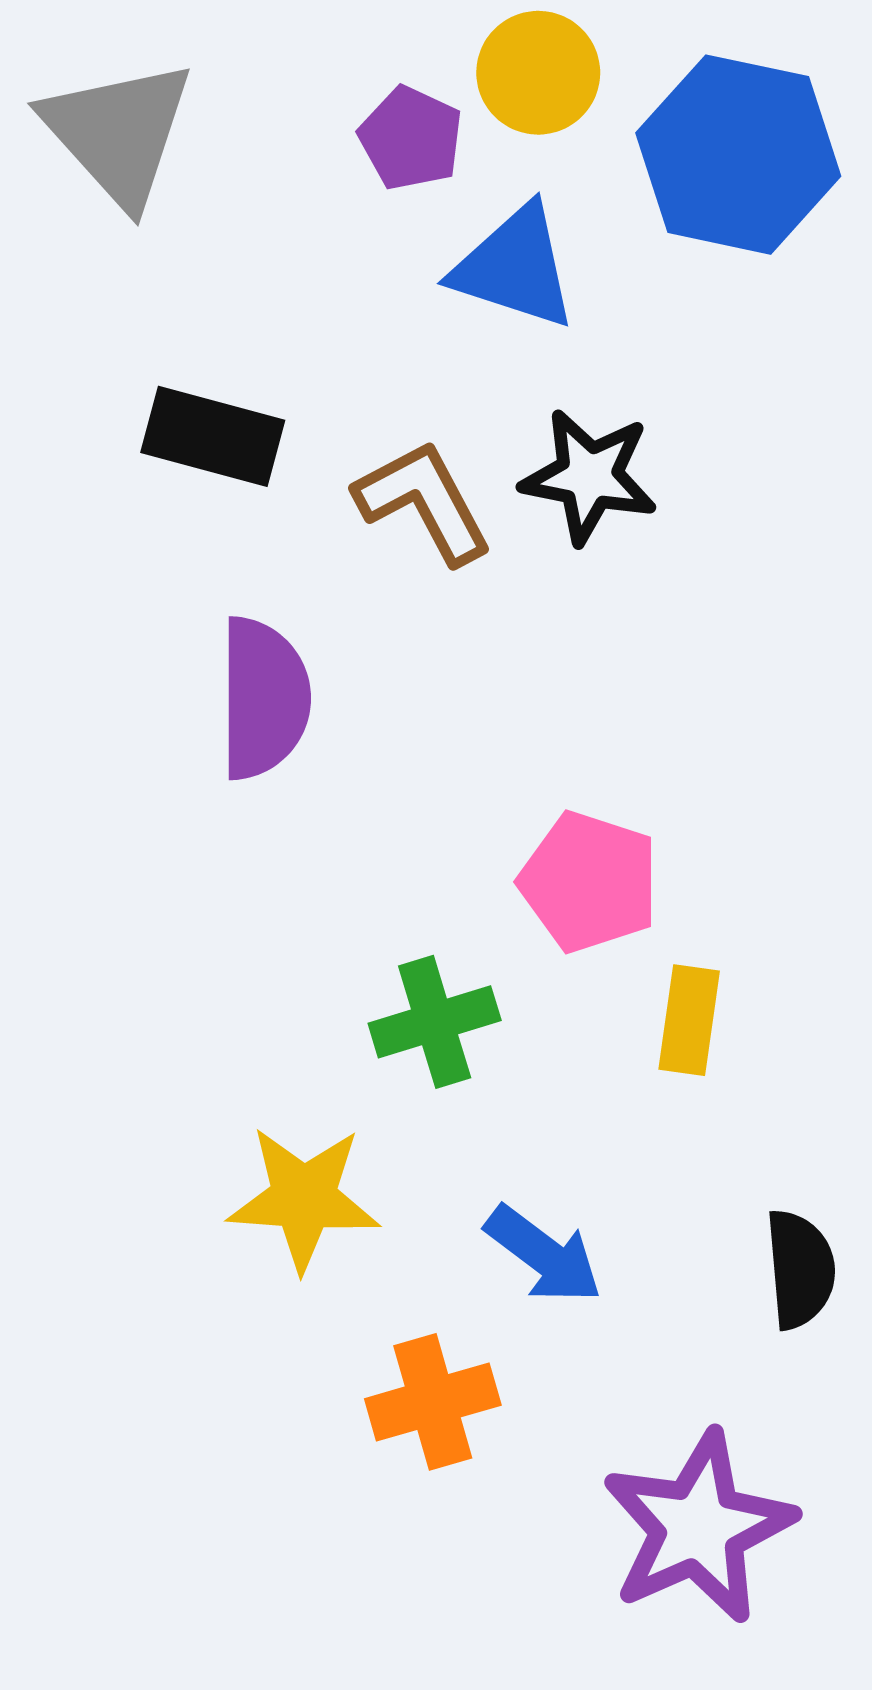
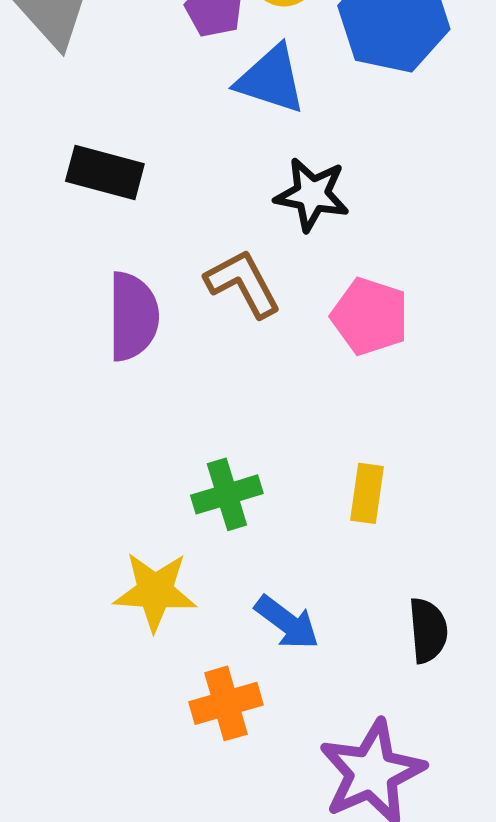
brown L-shape: (424, 502) -> (243, 283), moved
pink pentagon: (589, 882) -> (370, 316), moved

